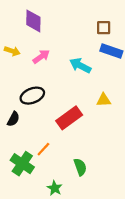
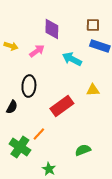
purple diamond: (33, 21) -> (52, 29), moved
black ellipse: (32, 96) -> (29, 86), turned -65
green semicircle: (80, 167) -> (83, 150), moved, turned -91

